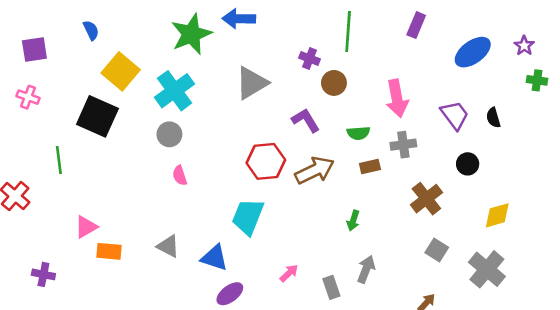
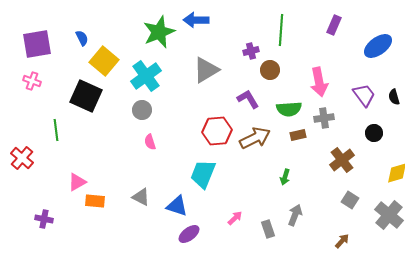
blue semicircle: (91, 30) -> (82, 38), moved
purple square: (34, 50) -> (37, 44), size x1.4
purple cross: (310, 59) -> (251, 51), turned -35
green semicircle: (358, 133) -> (289, 109), size x1.4

